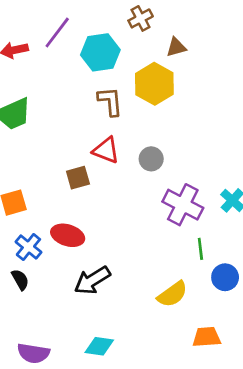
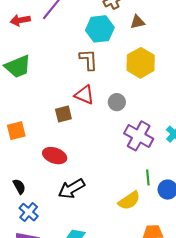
cyan hexagon: (100, 52) -> (100, 29), moved
yellow hexagon: (154, 84) -> (141, 63), moved
blue cross: (28, 247) -> (29, 212), moved
green line: (200, 249) -> (148, 178), moved

